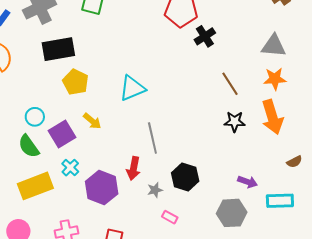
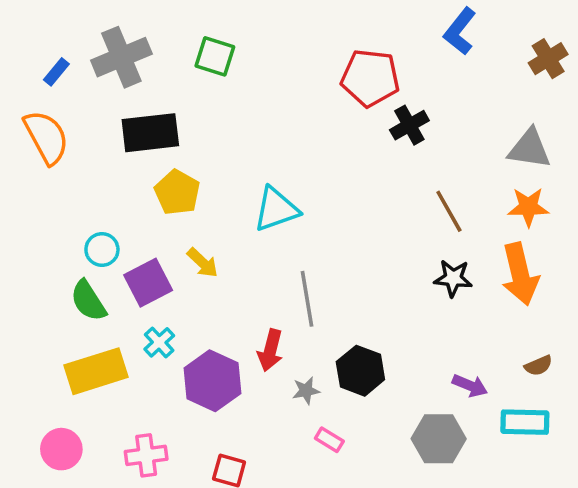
brown semicircle: (294, 162) -> (538, 366), moved

